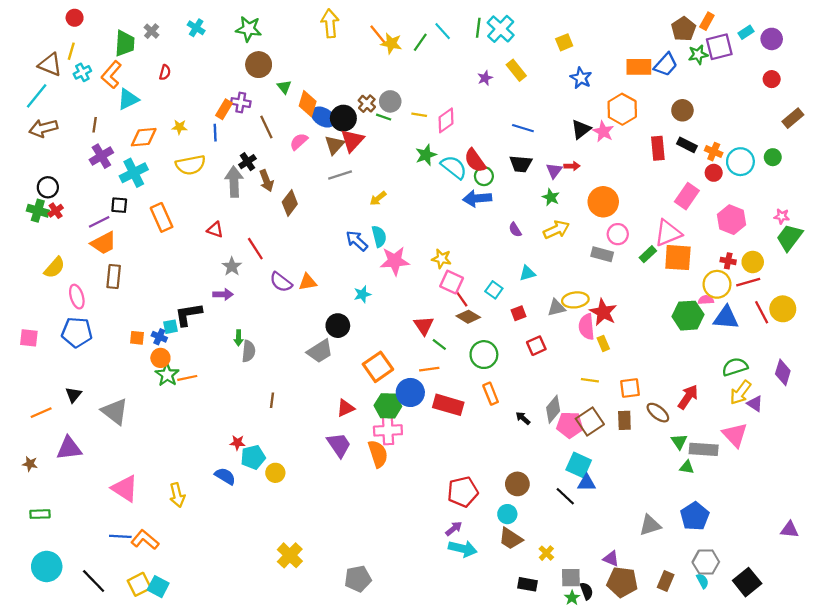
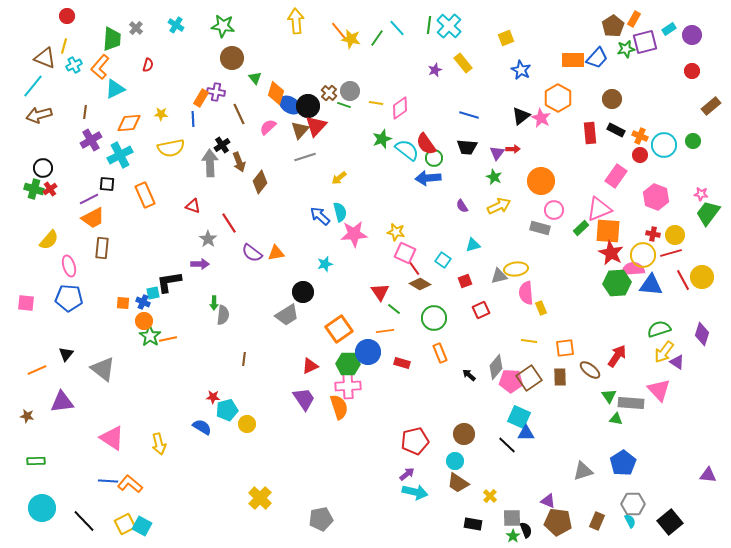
pink semicircle: (706, 300) -> (633, 269), size x1.6
red star: (603, 312) -> (611, 253), moved
red rectangle: (448, 405) -> (402, 363), size x0.6

